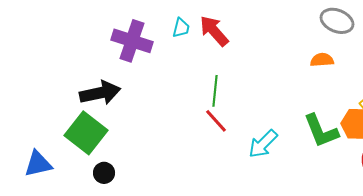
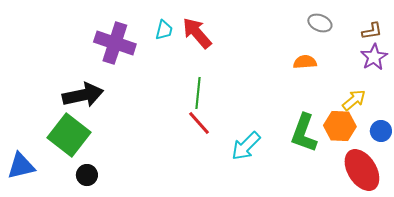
gray ellipse: (337, 21) -> (320, 23), size x0.7
green L-shape: (321, 131) -> (304, 133), turned 42

